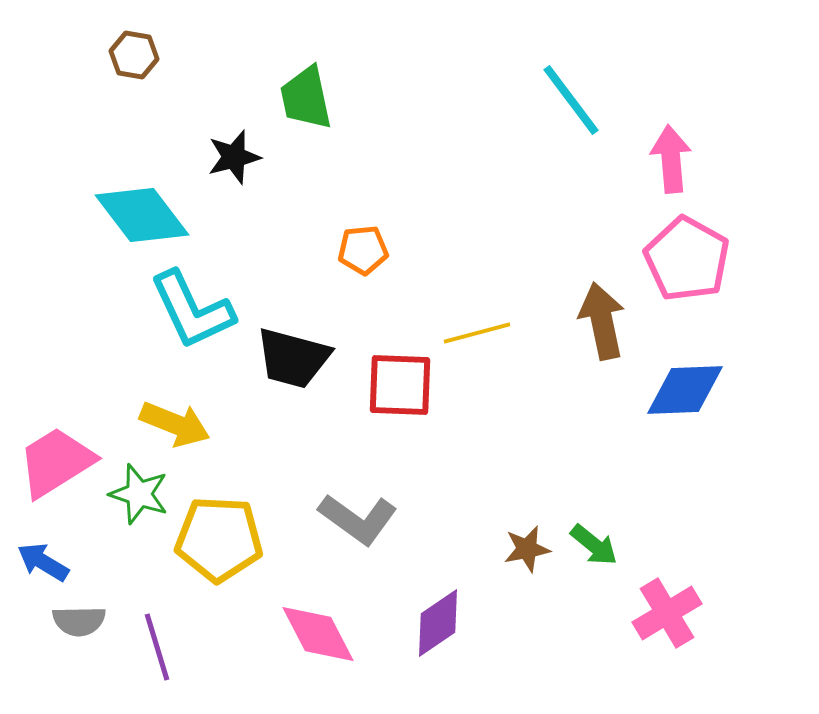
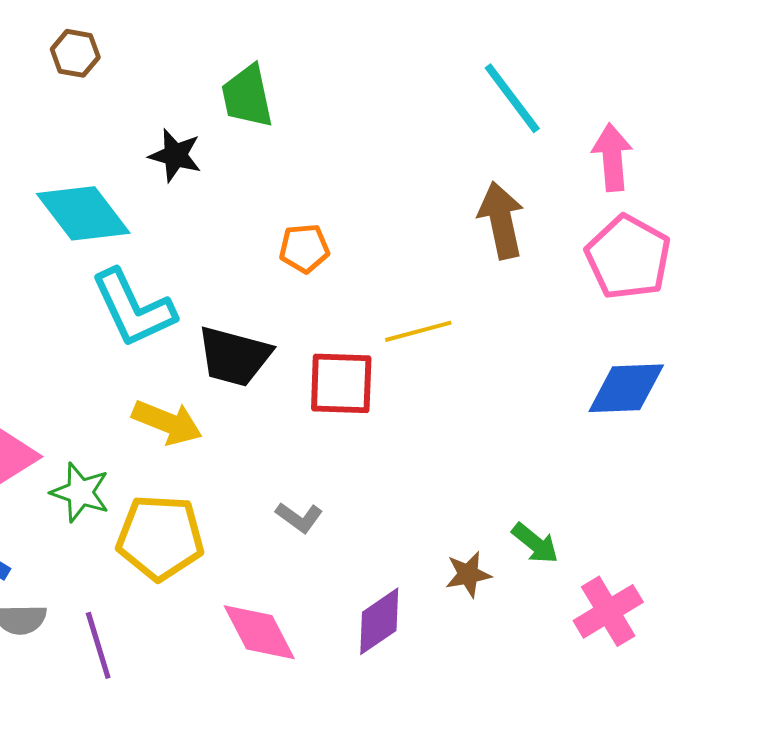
black star: (234, 157) -> (175, 155), turned 30
brown arrow: (602, 321) -> (501, 220), moved
yellow arrow: (175, 424) -> (167, 422), moved
gray L-shape: (358, 519) -> (299, 517), size x0.6
brown star: (527, 549) -> (468, 574), moved

